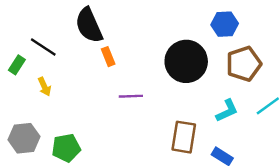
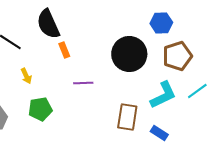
yellow arrow: (44, 87) -> (26, 76), moved
cyan L-shape: (227, 111) -> (163, 95), size x1.4
green pentagon: (66, 148) -> (40, 109), moved

